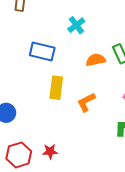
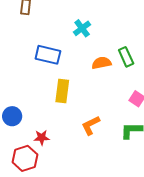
orange L-shape: (86, 102) -> (91, 125), moved
red star: (50, 151) -> (42, 138), moved

